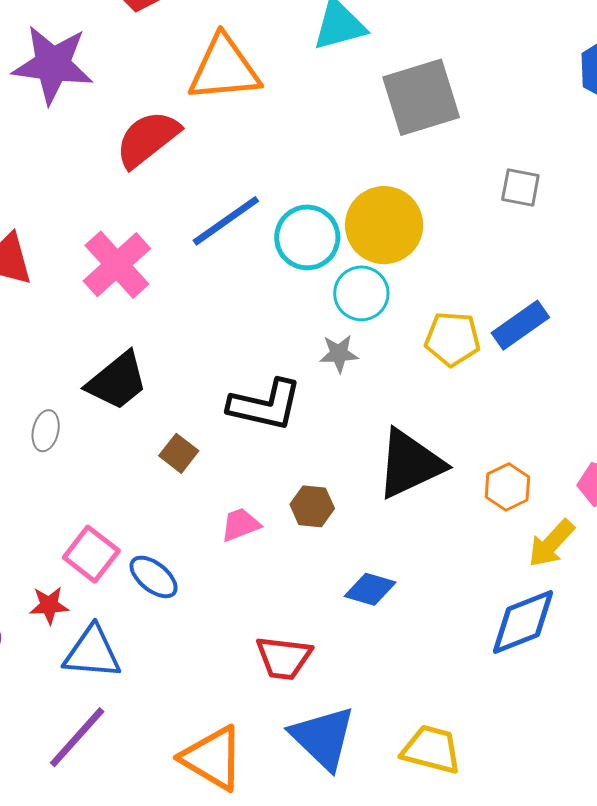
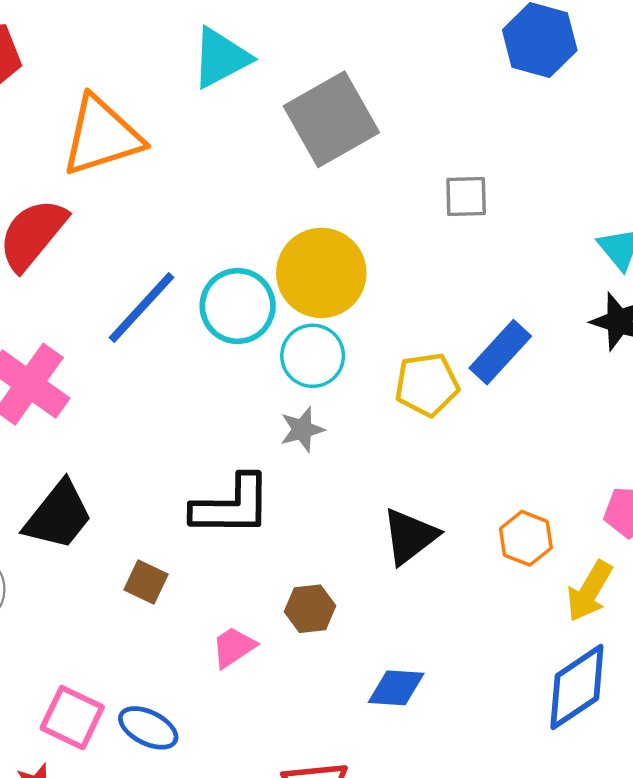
black triangle: (410, 464) -> (410, 536), size x0.7

